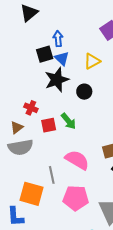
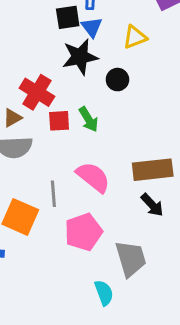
red cross: (31, 108) -> (37, 92), size x1.6
pink pentagon: (76, 198) -> (83, 232), turned -30

